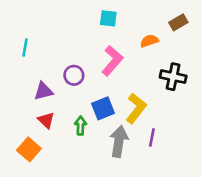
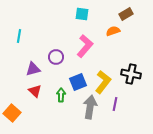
brown rectangle: (178, 22) -> (126, 14), moved
black cross: (173, 77) -> (131, 74), moved
orange square: (29, 149) -> (12, 113), moved

